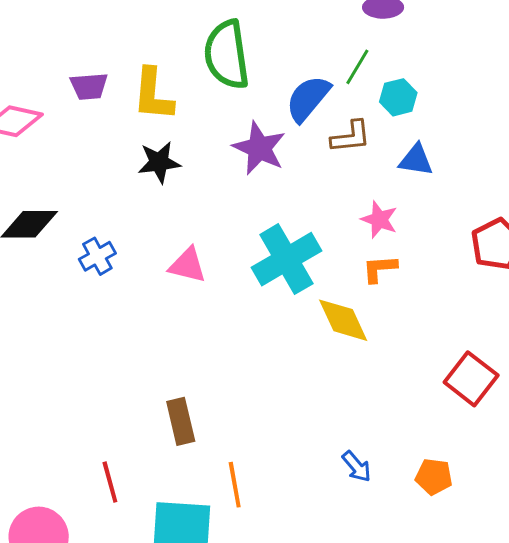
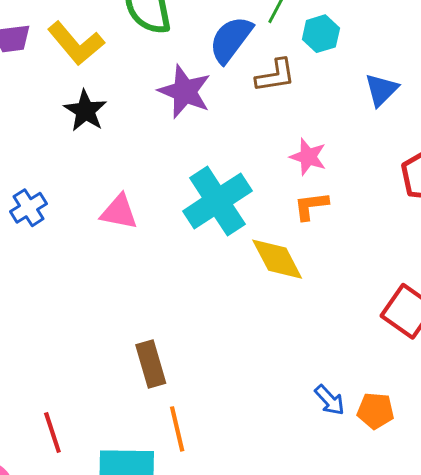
yellow L-shape: (153, 95) -> (76, 43), turned -42
blue triangle: (416, 160) -> (381, 90), moved, turned -51
black star: (159, 162) -> (85, 111), turned -30
brown rectangle: (181, 421) -> (151, 364), moved
blue arrow: (357, 467) -> (330, 400), moved

